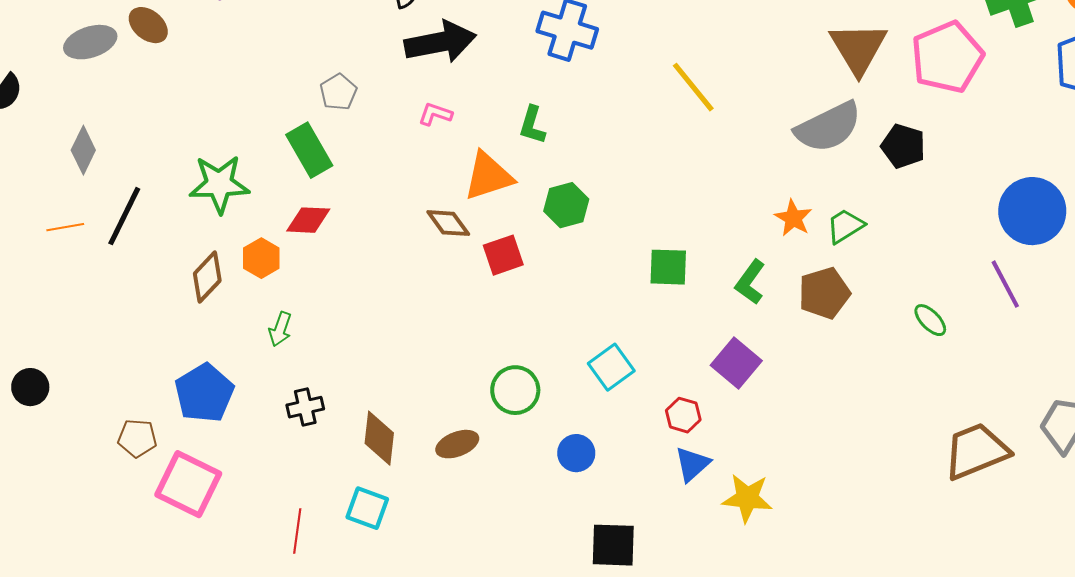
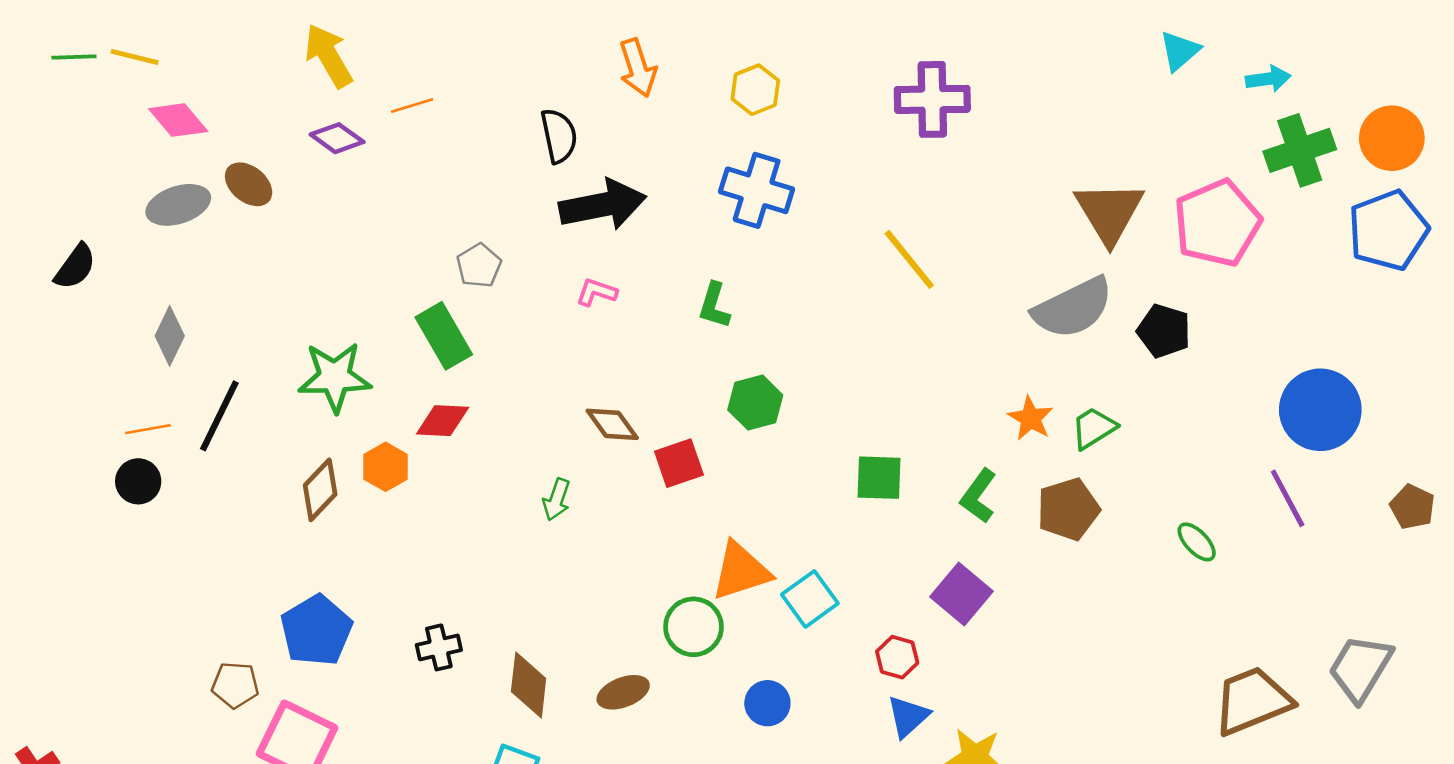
orange triangle: (488, 176) -> (741, 571), moved
green arrow: (280, 329) -> (556, 500), moved
black circle: (30, 387) -> (138, 481), moved

